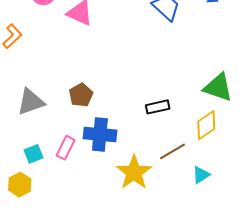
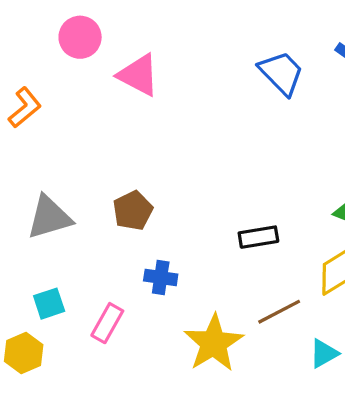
blue cross: (100, 134) -> (161, 277), size x0.6
pink rectangle: (66, 148) -> (107, 323), moved

